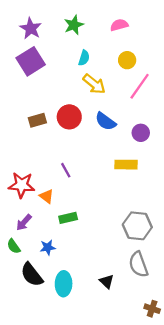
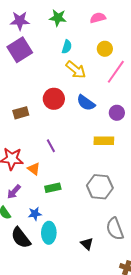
green star: (74, 25) -> (58, 18), turned 30
purple star: (31, 28) -> (20, 21), turned -30
brown rectangle: (37, 120) -> (21, 113), moved
gray hexagon: (137, 226) -> (100, 187), moved
cyan ellipse: (64, 284) -> (49, 233), moved

